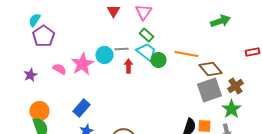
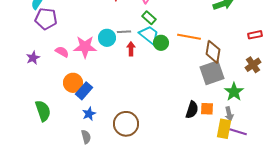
purple pentagon: (43, 36) -> (46, 19), turned -30
pink star: (82, 64) -> (85, 47), turned 30
brown diamond: (210, 69) -> (213, 52), turned 50
brown cross: (235, 86) -> (253, 65), moved
orange circle: (39, 111) -> (73, 83), moved

